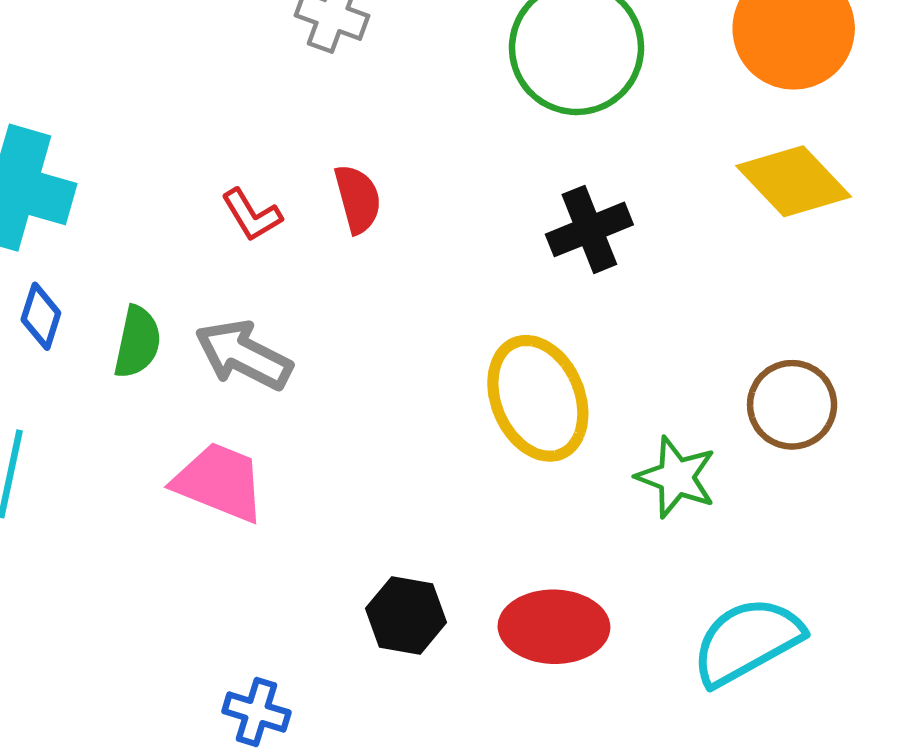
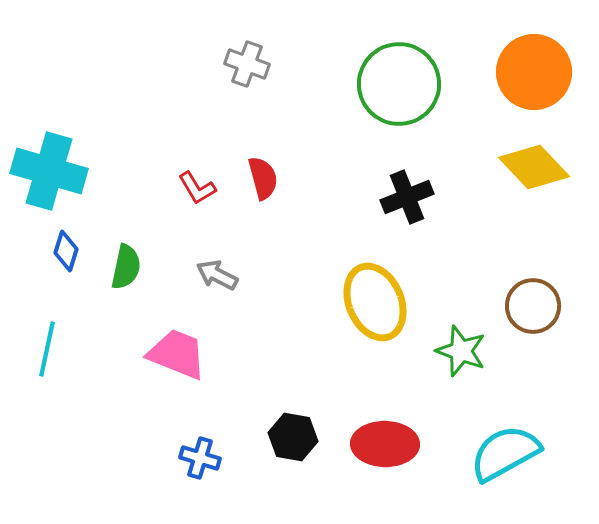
gray arrow: (244, 355) -> (217, 275), moved, size x0.7
blue cross: (256, 712) -> (200, 458), moved

